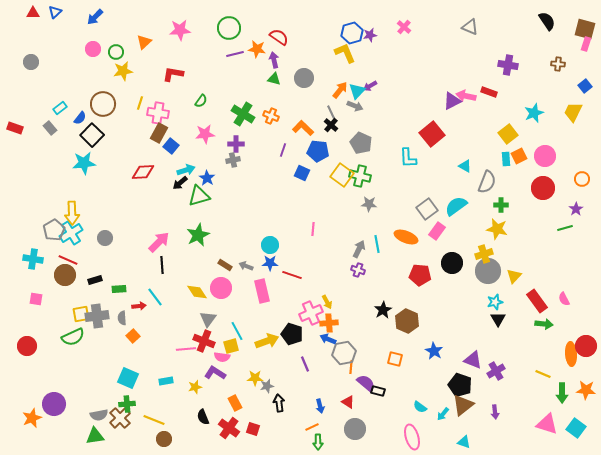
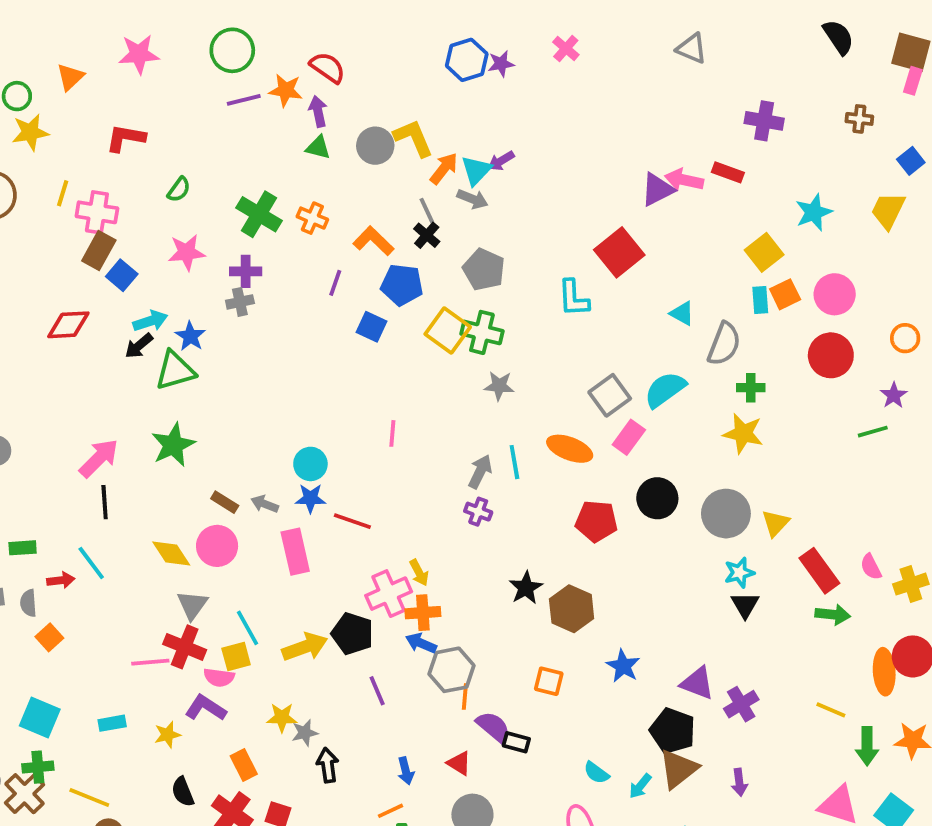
yellow L-shape: (345, 53) -> (413, 138), moved
yellow cross: (484, 254) -> (911, 584), moved

